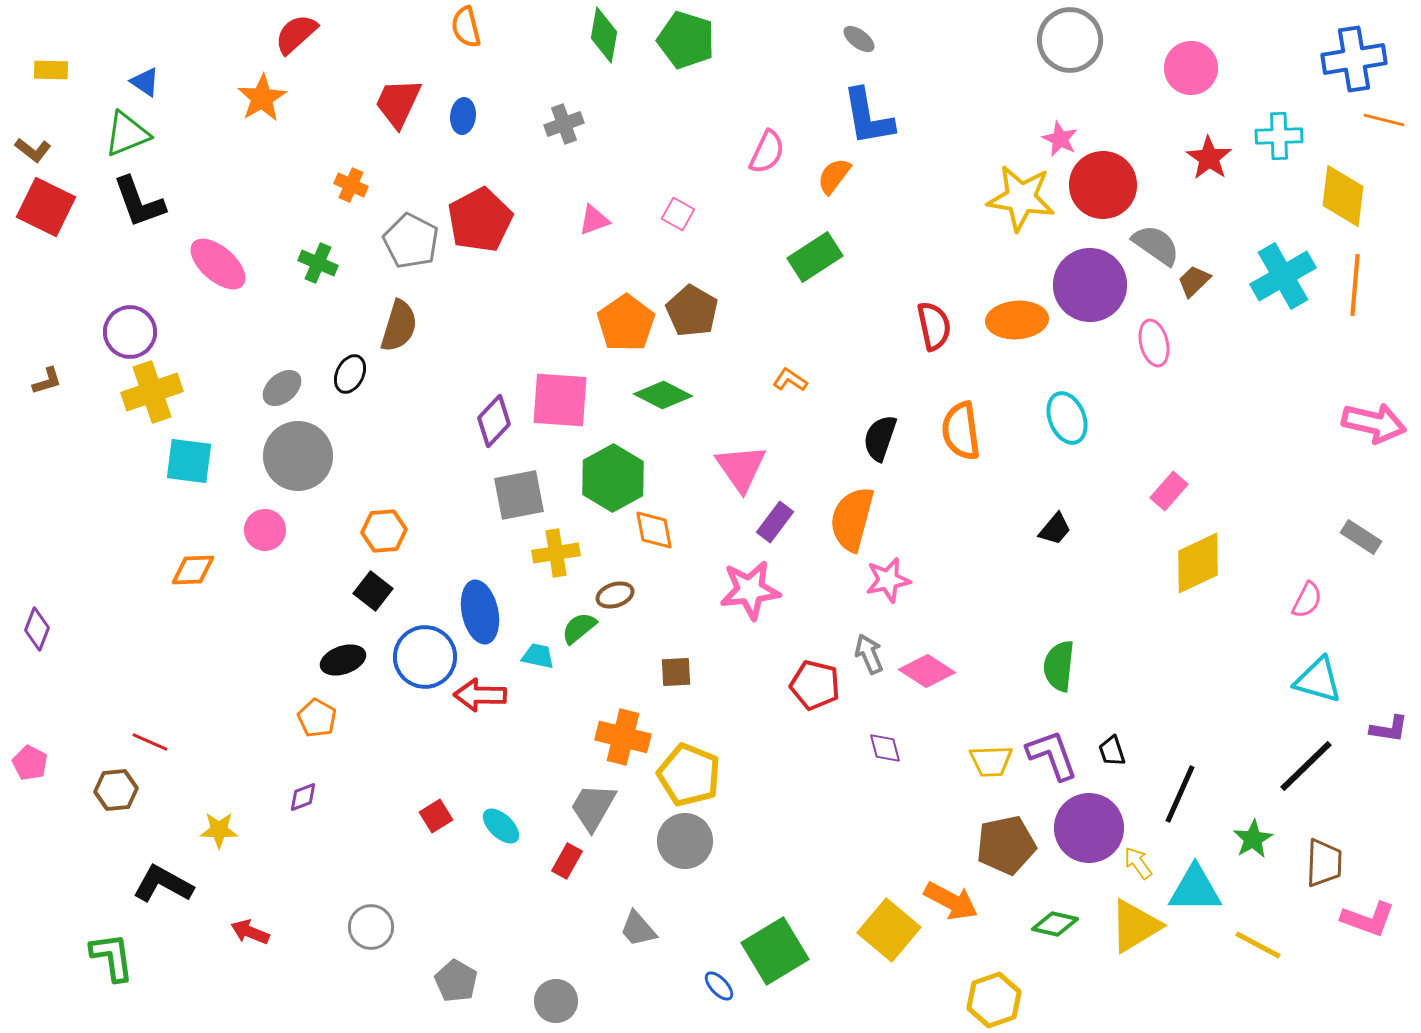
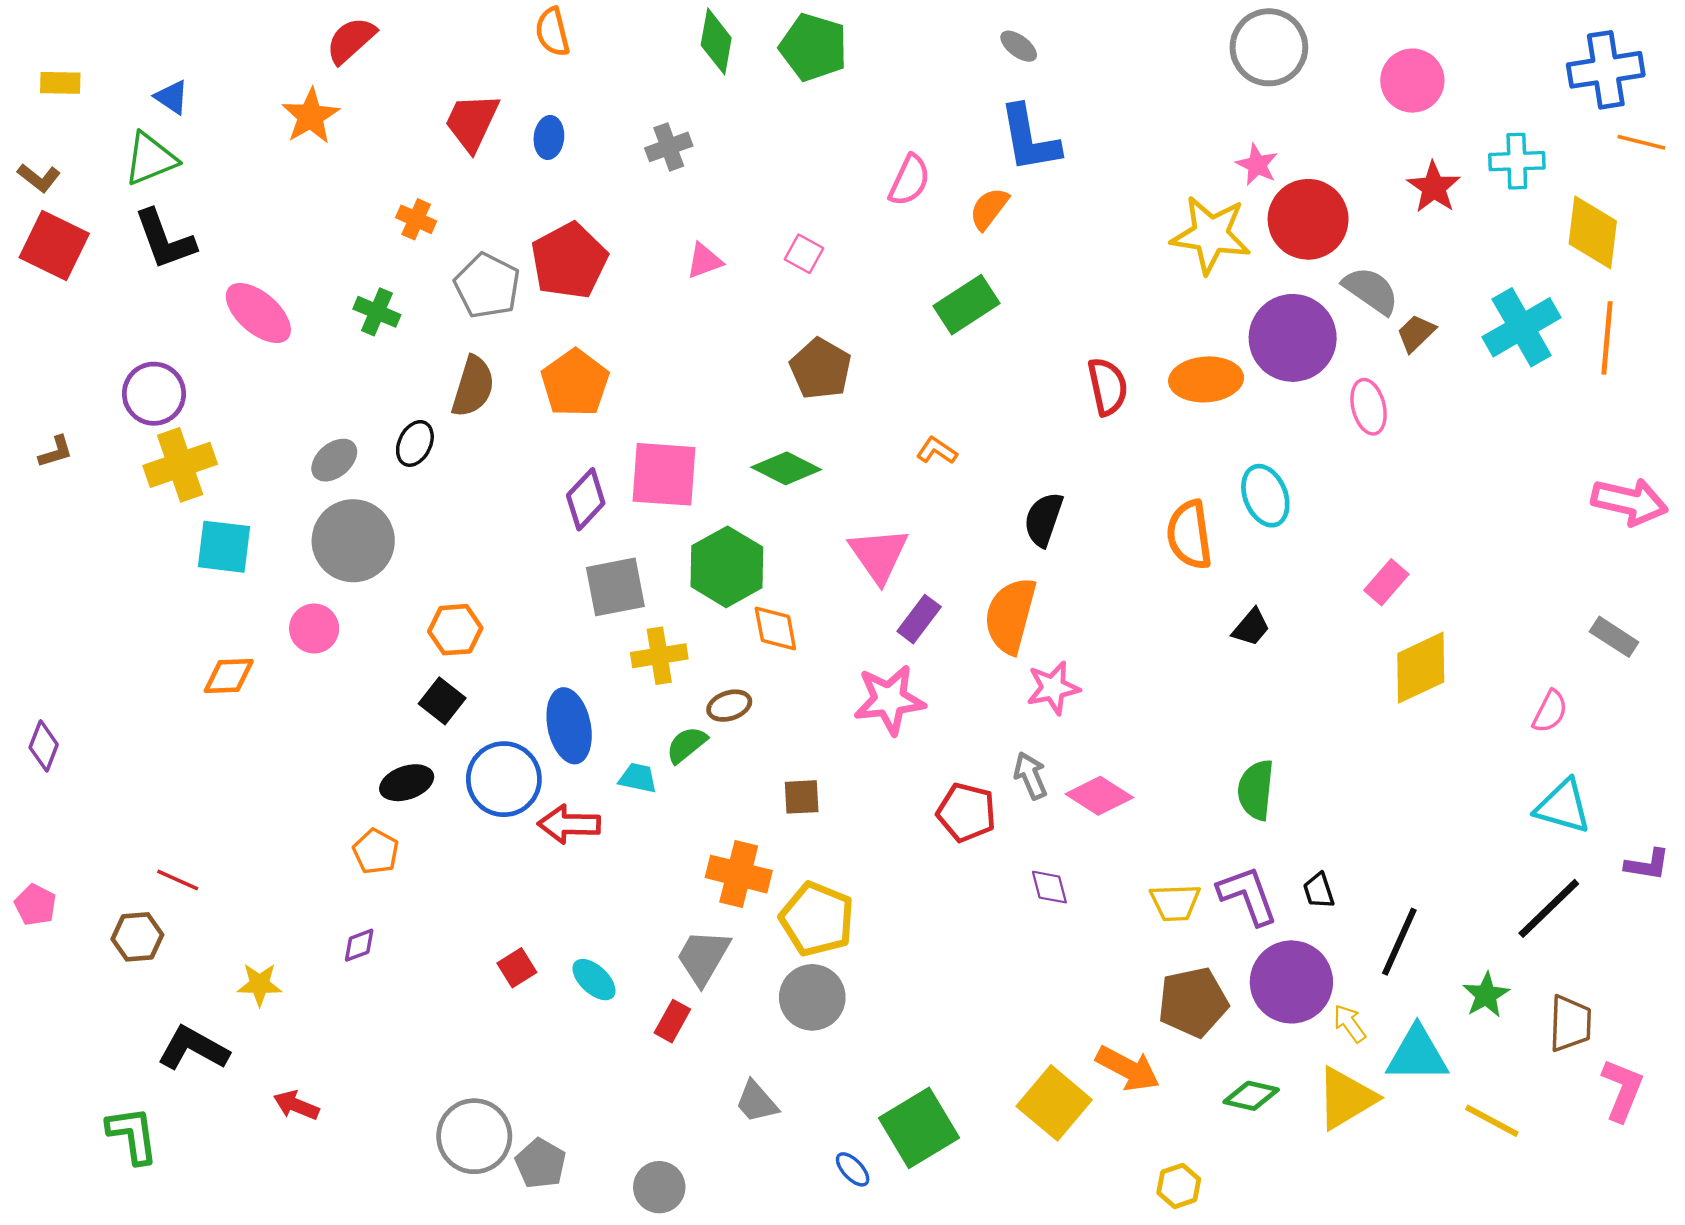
orange pentagon: (626, 323) -> (575, 383), moved
orange semicircle: (961, 431) -> (1189, 535), moved
pink L-shape: (1368, 919) -> (1622, 1090), turned -88
gray circle: (371, 927) -> (474, 1136), moved, size x1.4
yellow hexagon: (994, 1000) -> (1179, 1186), size x0.7

